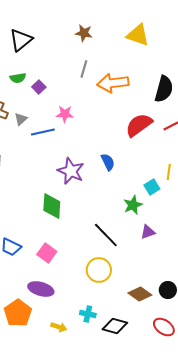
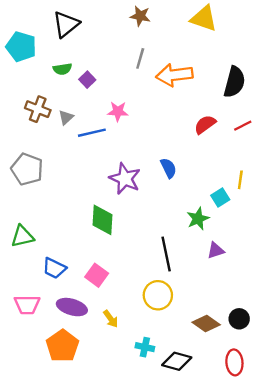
red semicircle: (139, 125) -> (205, 124), size x0.7
black line: (106, 235) -> (166, 254), turned 32
purple ellipse: (41, 289) -> (72, 307), moved
yellow arrow: (59, 327) -> (111, 319), moved, turned 35
red ellipse: (164, 327) -> (234, 362), turned 50

